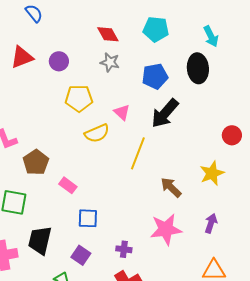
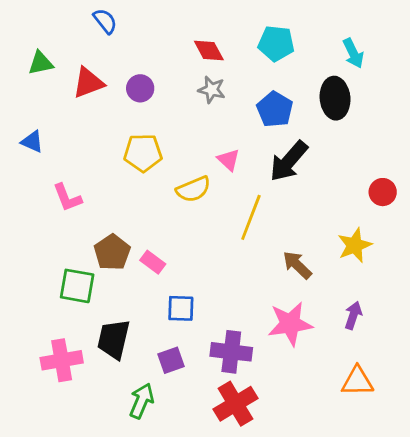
blue pentagon: (155, 76) -> (275, 109), turned -30
yellow pentagon: (79, 98) -> (143, 153), moved
brown pentagon: (36, 162) -> (112, 252), moved
purple cross: (124, 249) -> (231, 352), size x1.8
purple square: (81, 255) -> (171, 360), turned 36

